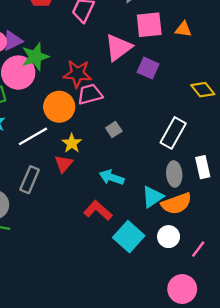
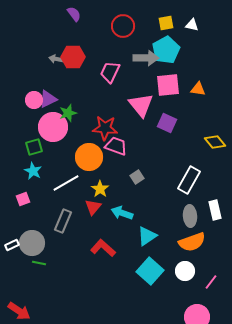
pink triangle: (118, 48) -> (141, 105), turned -32
green star: (35, 57) -> (68, 113), size x0.7
pink trapezoid: (90, 94) -> (116, 146), turned 35
cyan arrow: (112, 177) -> (122, 213), moved
cyan triangle: (153, 197) -> (147, 236), moved
red L-shape: (98, 210) -> (103, 248), moved

